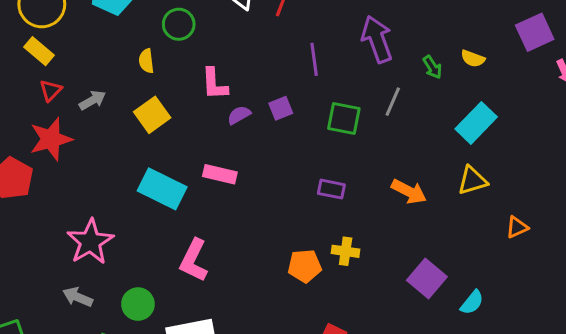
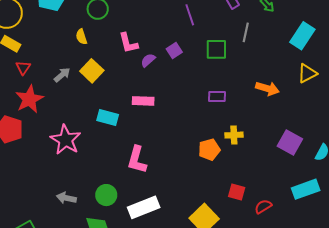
gray arrow: (92, 100) -> (62, 75), moved
cyan rectangle: (162, 189) -> (108, 117), size x0.7
pink star: (90, 242) -> (66, 140), moved

